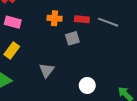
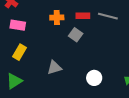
gray square: (72, 38) -> (76, 35), turned -32
gray triangle: (47, 70) -> (54, 68), turned 42

